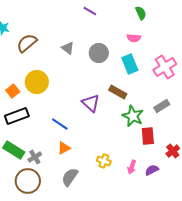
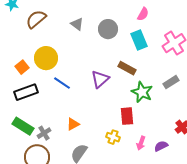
pink semicircle: (134, 38) -> (143, 14), turned -64
purple triangle: (91, 103) -> (100, 79), turned 36
blue line: (60, 124) -> (62, 83), moved
red rectangle: (148, 136) -> (127, 116), moved

